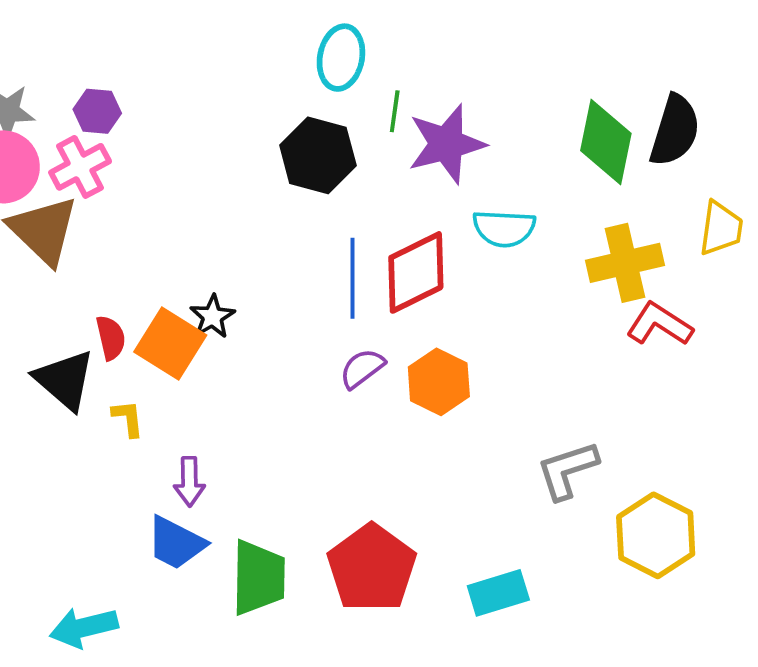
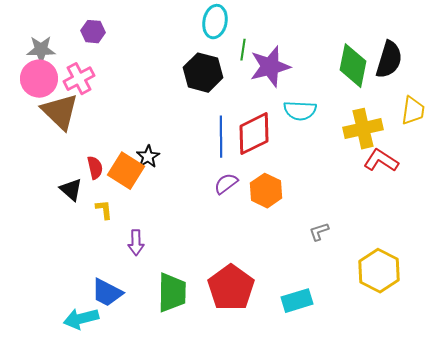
purple hexagon: (97, 111) -> (93, 32), moved
black triangle: (65, 380) -> (71, 190), size x0.7
gray L-shape: (567, 470) -> (319, 232), moved, size x0.6
blue trapezoid: (176, 543) -> (107, 293), moved

